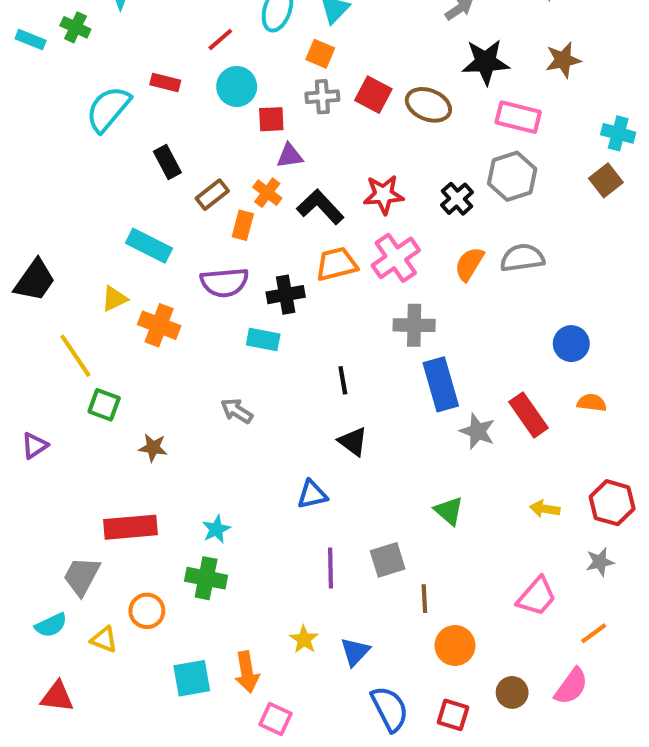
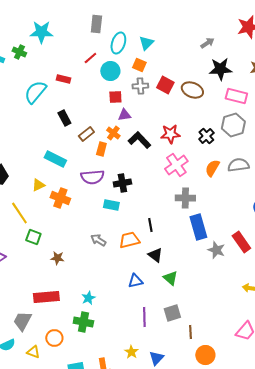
cyan circle: (237, 86) -> (110, 71), moved
orange trapezoid: (337, 264) -> (129, 240), moved
green triangle: (449, 511) -> (170, 278), moved

